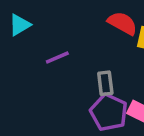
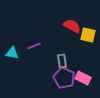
cyan triangle: (20, 25) -> (12, 53), moved, turned 40

